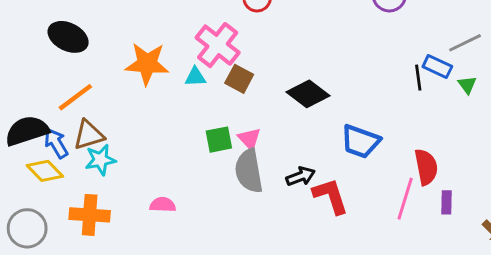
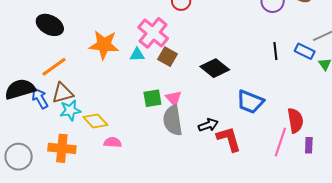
black line: (418, 78) -> (275, 51), moved
yellow diamond: (45, 171) -> (95, 121), moved

